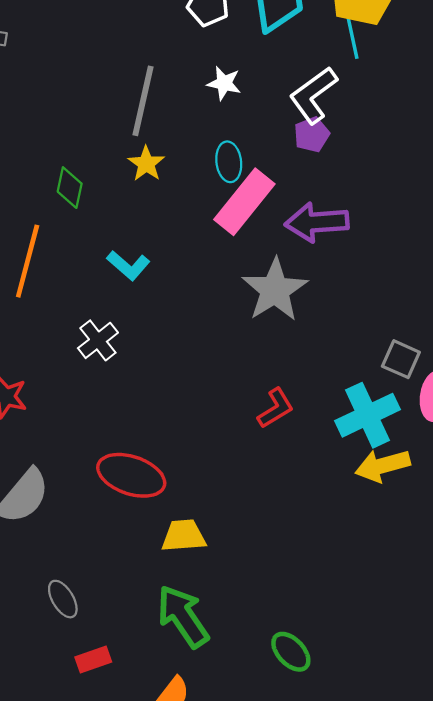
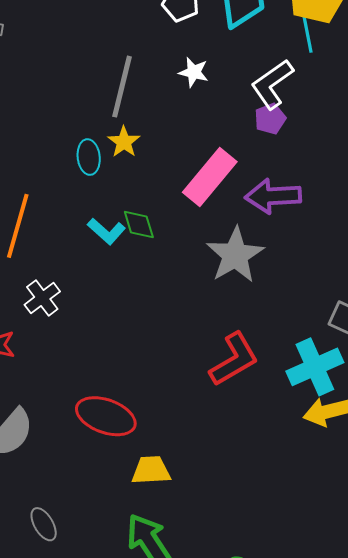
cyan ellipse: (229, 162) -> (89, 157), moved
green diamond: (70, 188) -> (139, 225), moved, turned -30
white cross: (98, 340) -> (42, 298), moved
red L-shape: (276, 408) -> (234, 359), size x1.5

